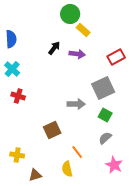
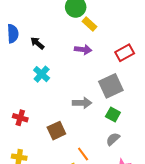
black arrow: (54, 48) -> (37, 43), moved, turned -88
cyan cross: (12, 69) -> (42, 74), moved
red cross: (18, 96) -> (20, 118), moved

